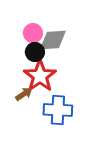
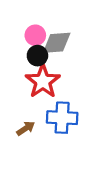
brown arrow: (24, 94) -> (26, 128), moved

